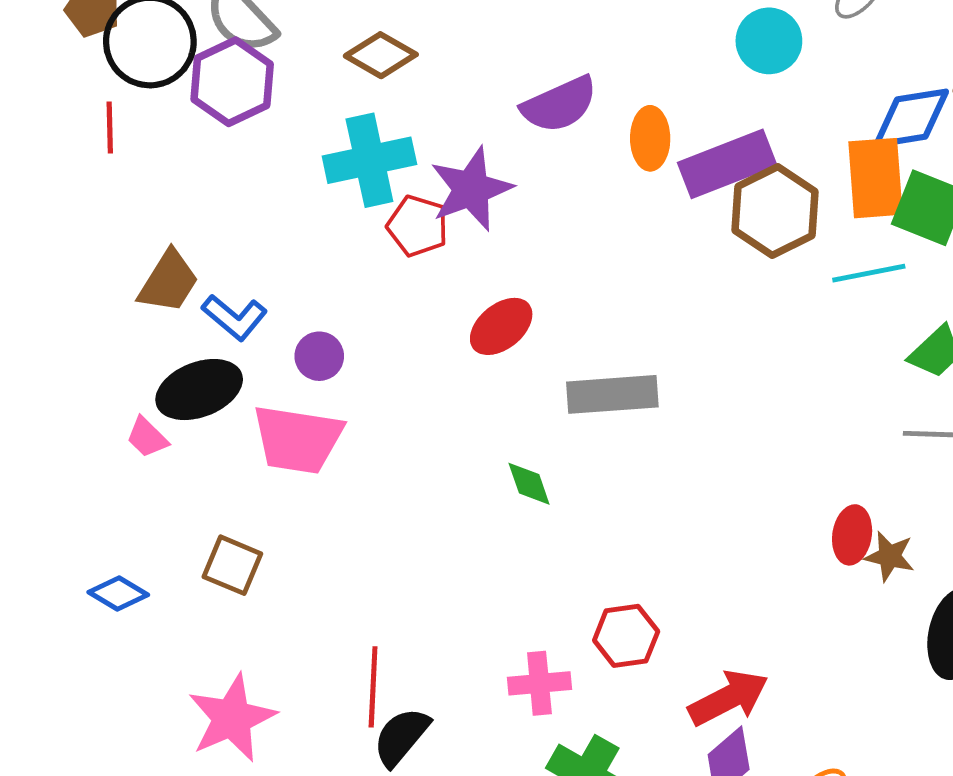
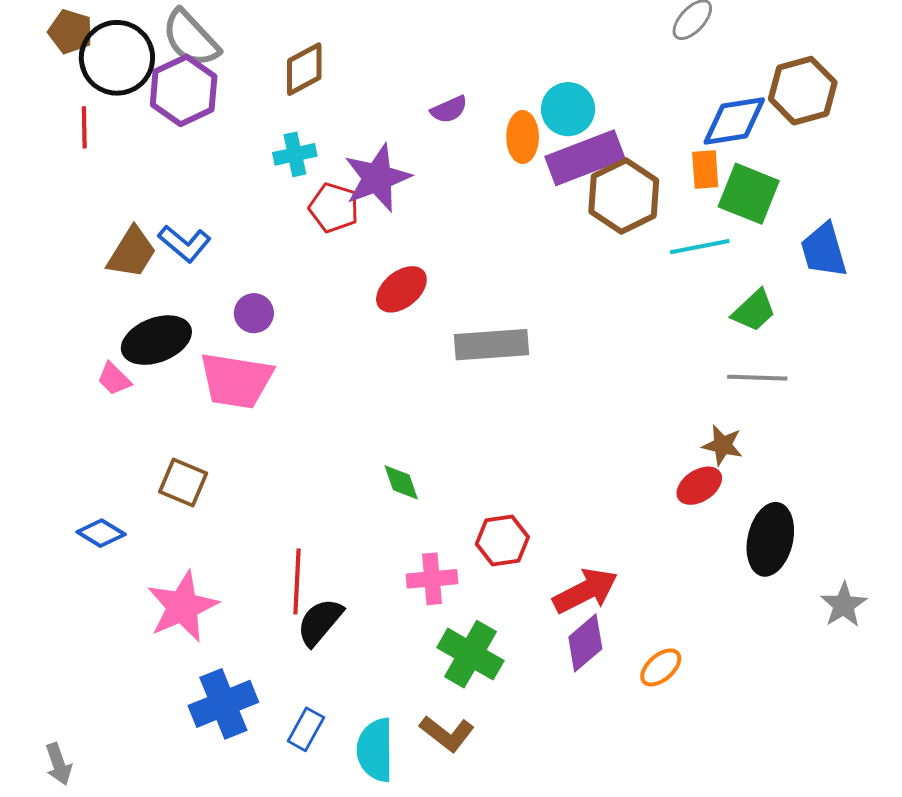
cyan circle: (769, 41) -> (568, 109), moved
brown diamond: (381, 55) -> (304, 69), turned -58
purple semicircle: (559, 104) -> (449, 109), size x0.6
cyan cross: (369, 160) -> (295, 154), size x0.6
orange rectangle: (875, 178) -> (705, 169), size x0.6
blue L-shape: (235, 317) -> (185, 244), moved
green diamond: (529, 484) -> (401, 482), moved
red ellipse: (852, 535) -> (699, 486), moved, turned 48
brown star: (890, 556) -> (723, 445), moved
blue diamond: (118, 593) -> (101, 533), moved

